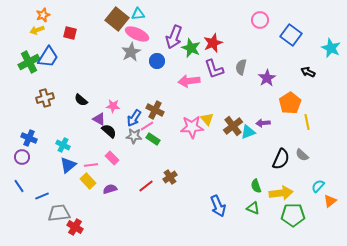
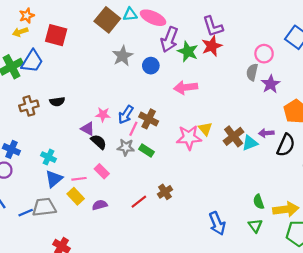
pink circle: (260, 20) -> (264, 54), moved
red square: (70, 33) -> (56, 35), size x1.5
pink ellipse: (137, 34) -> (153, 18), moved
gray semicircle: (241, 67) -> (252, 72), moved
purple L-shape: (214, 69) -> (213, 26), moved
black semicircle: (81, 100) -> (57, 102), moved, turned -48
blue arrow: (134, 118) -> (126, 115), moved
pink line: (147, 126) -> (133, 129), moved, turned -32
black semicircle: (281, 159) -> (286, 145), moved
green triangle: (253, 208) -> (255, 226), turned 32
gray trapezoid: (59, 213) -> (44, 207), moved

